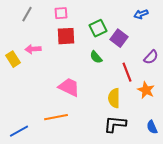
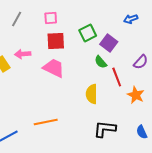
green semicircle: (96, 57) -> (101, 62), moved
pink trapezoid: (69, 87) -> (54, 68), moved
yellow semicircle: (114, 98) -> (92, 94), moved

